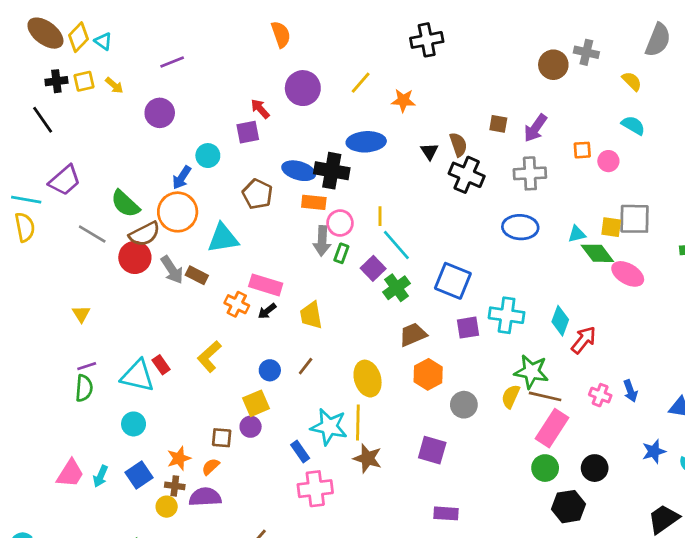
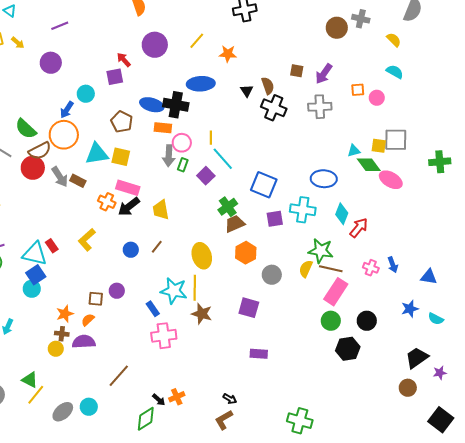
blue ellipse: (520, 227) -> (324, 179), moved
green cross: (396, 288) -> (228, 207), moved
black arrow: (267, 311) -> (129, 207), size x1.6
yellow square: (256, 403) -> (121, 157), moved, turned 36
blue square: (139, 475) -> (36, 275), moved

